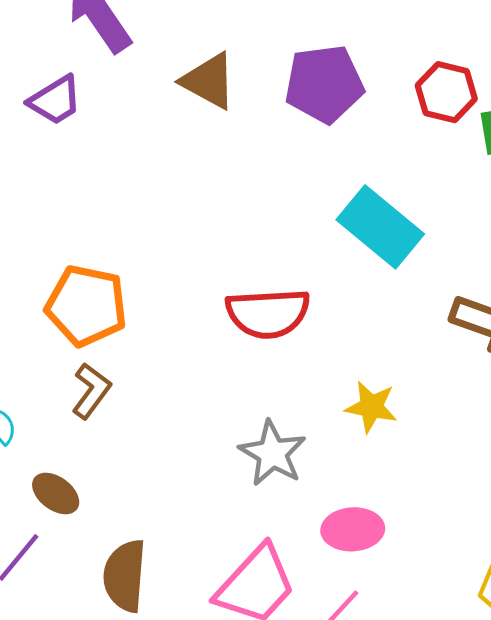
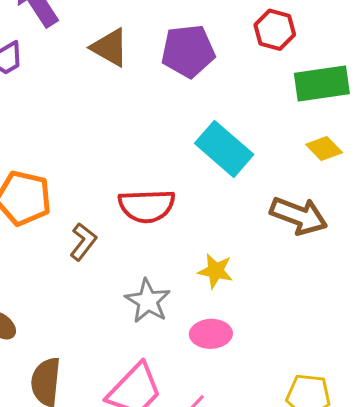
red hexagon: (446, 92) -> (275, 30), moved
brown L-shape: (91, 391) -> (83, 242), moved
pink ellipse: (353, 529) -> (211, 334), moved

